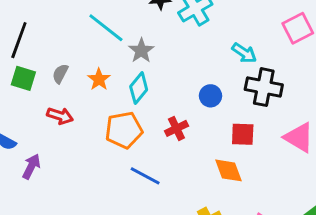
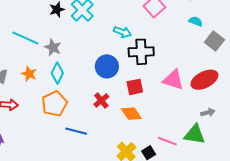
blue circle: (211, 96) -> (107, 66), size x1.5
red cross: (176, 128) -> (101, 100), moved

